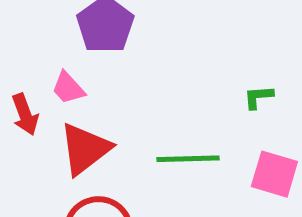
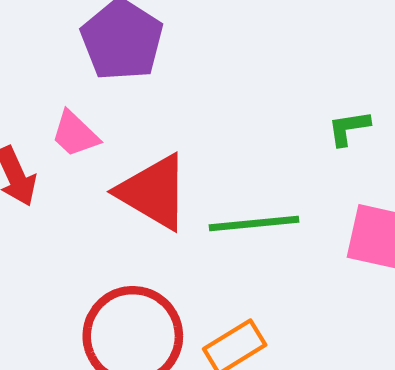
red triangle: (85, 149) -> (153, 192), moved, turned -48

